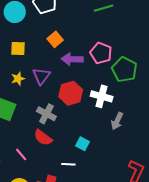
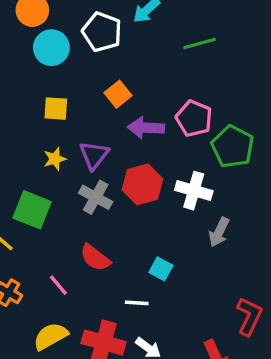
gray cross: (46, 114) -> (96, 197), moved

